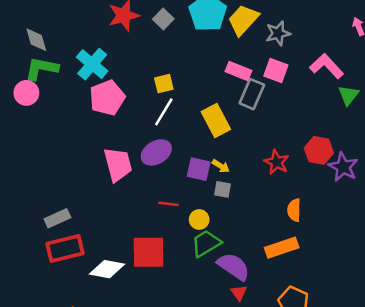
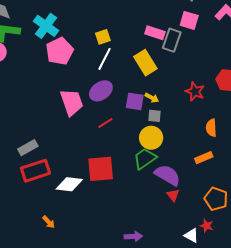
pink rectangle: (238, 71) -> (155, 33), moved
red line: (168, 204) -> (105, 123), moved, turned -35
yellow circle: (199, 220) -> (151, 138), moved, size x1.5
orange rectangle: (282, 248) -> (204, 158), size x0.7

